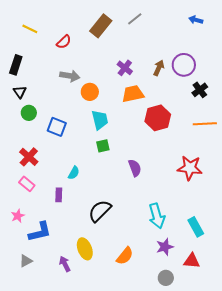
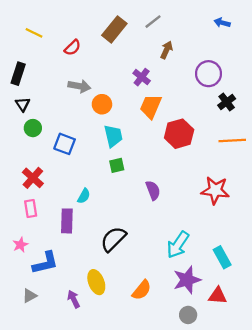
brown arrow: (159, 68) -> (167, 50), moved
orange trapezoid: (133, 94) -> (151, 107), turned -55
pink rectangle: (27, 184) -> (31, 208), turned 42
purple rectangle: (59, 195) -> (67, 221), size x1.5
cyan arrow: (157, 216) -> (178, 245), turned 50
purple star: (165, 247) -> (187, 280), size x1.4

